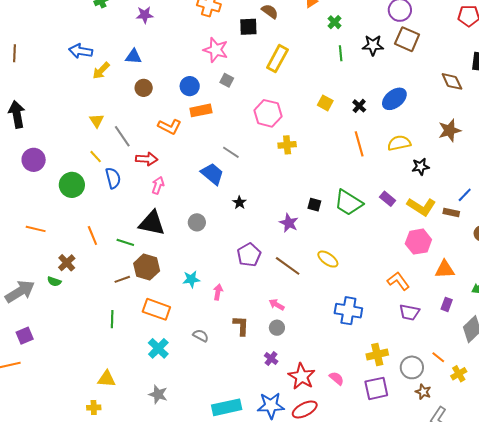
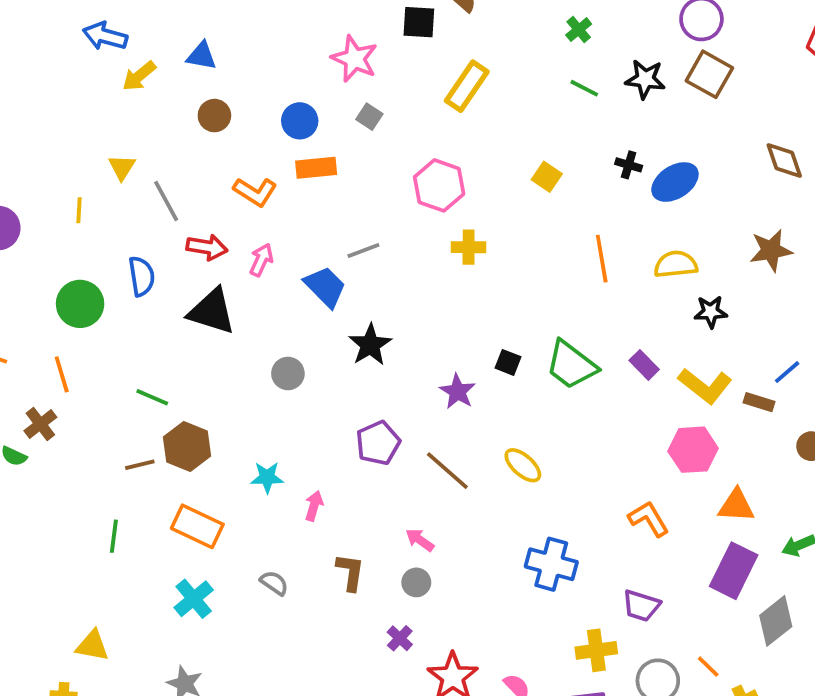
green line: (341, 53) -> (584, 88), turned -63
black cross: (359, 106) -> (629, 165), moved, turned -32
gray line: (231, 152) -> (363, 250), turned -60
yellow line: (96, 157) -> (79, 210), moved, turned 40
green circle: (72, 185) -> (80, 304), moved
pink arrow: (158, 185) -> (261, 260), moved
black star: (239, 203) -> (370, 345), size x1.6
black triangle: (152, 223) -> (212, 311), moved
orange line: (92, 235) -> (62, 374), moved
purple rectangle: (447, 304) -> (734, 571), size x2.0
purple trapezoid: (409, 312) -> (641, 606), moved

